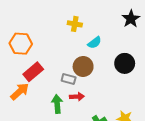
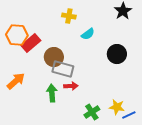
brown circle: (83, 66) -> (54, 57), moved
red rectangle: (33, 72) -> (31, 43), moved
gray rectangle: (69, 79) -> (63, 69), size x1.5

